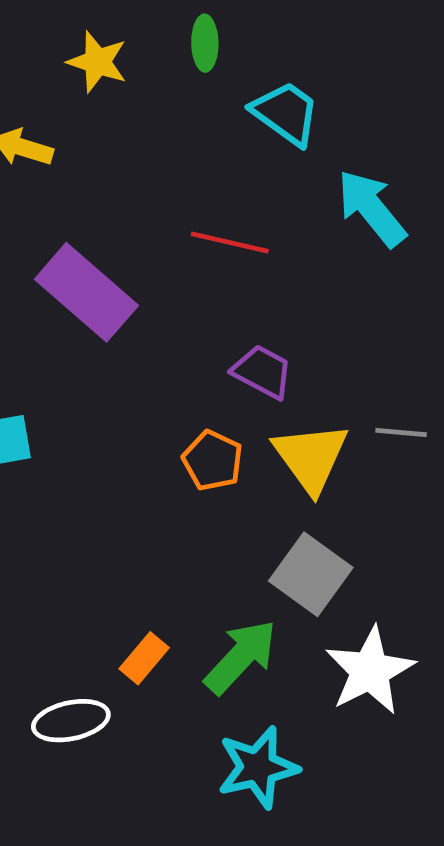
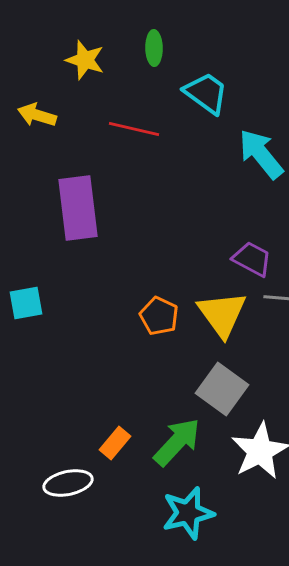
red line: (230, 242) -> (134, 129), moved
purple rectangle: (86, 292) -> (78, 208), turned 42
purple trapezoid: (262, 372) -> (252, 259), moved

